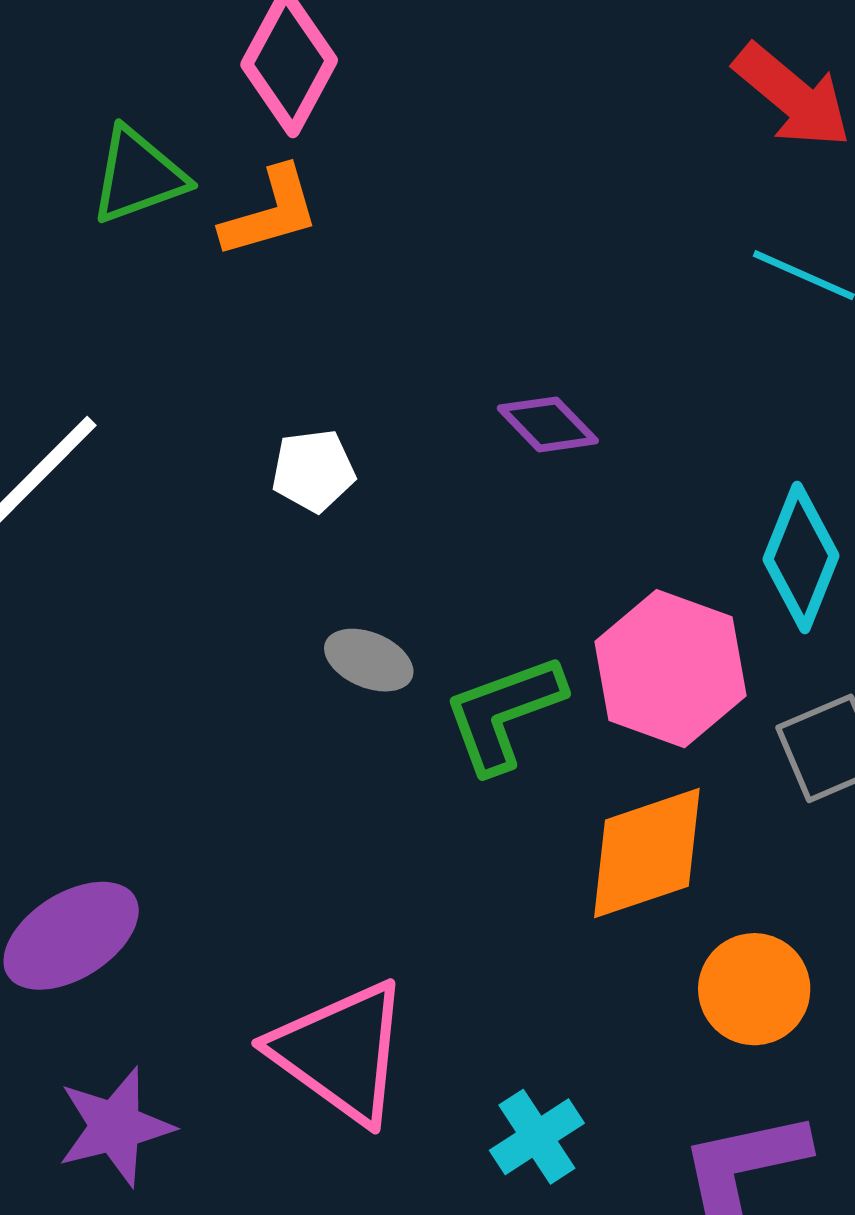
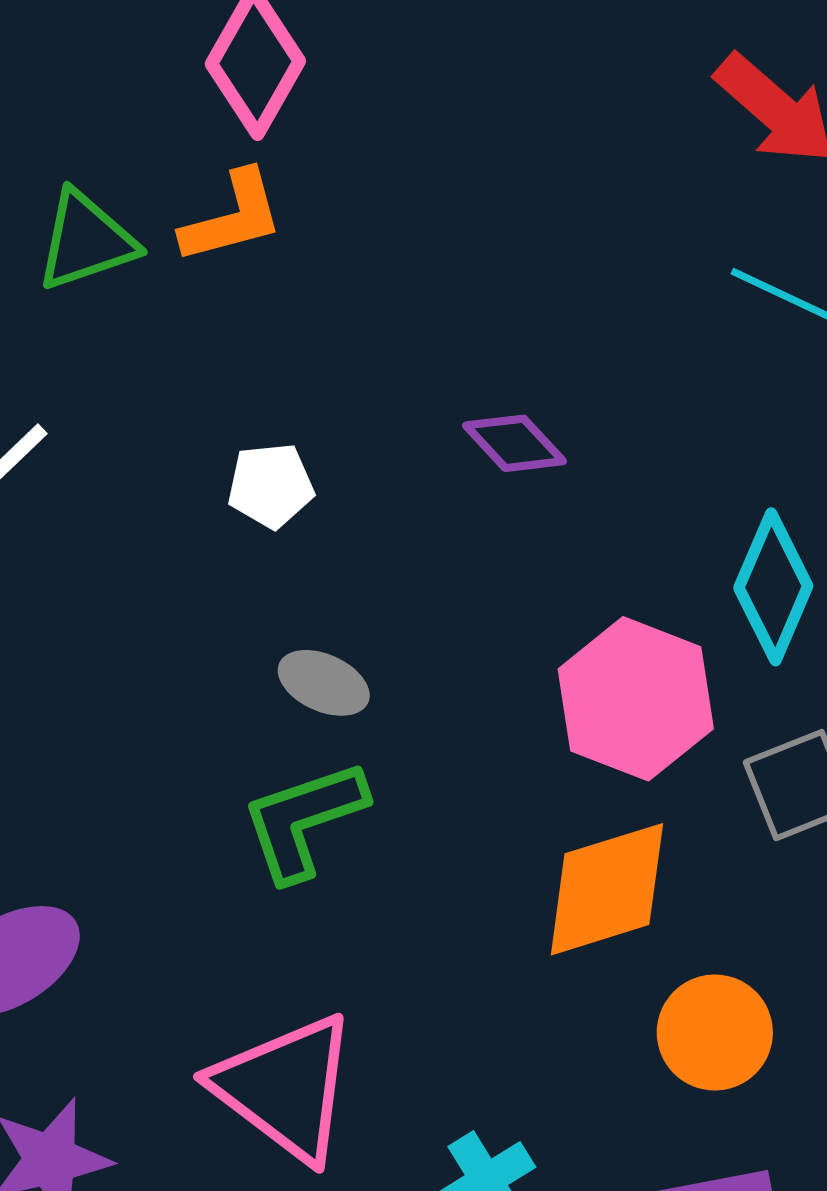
green triangle: (138, 176) -> (86, 241), moved
green L-shape: (504, 713) -> (304, 820), moved

